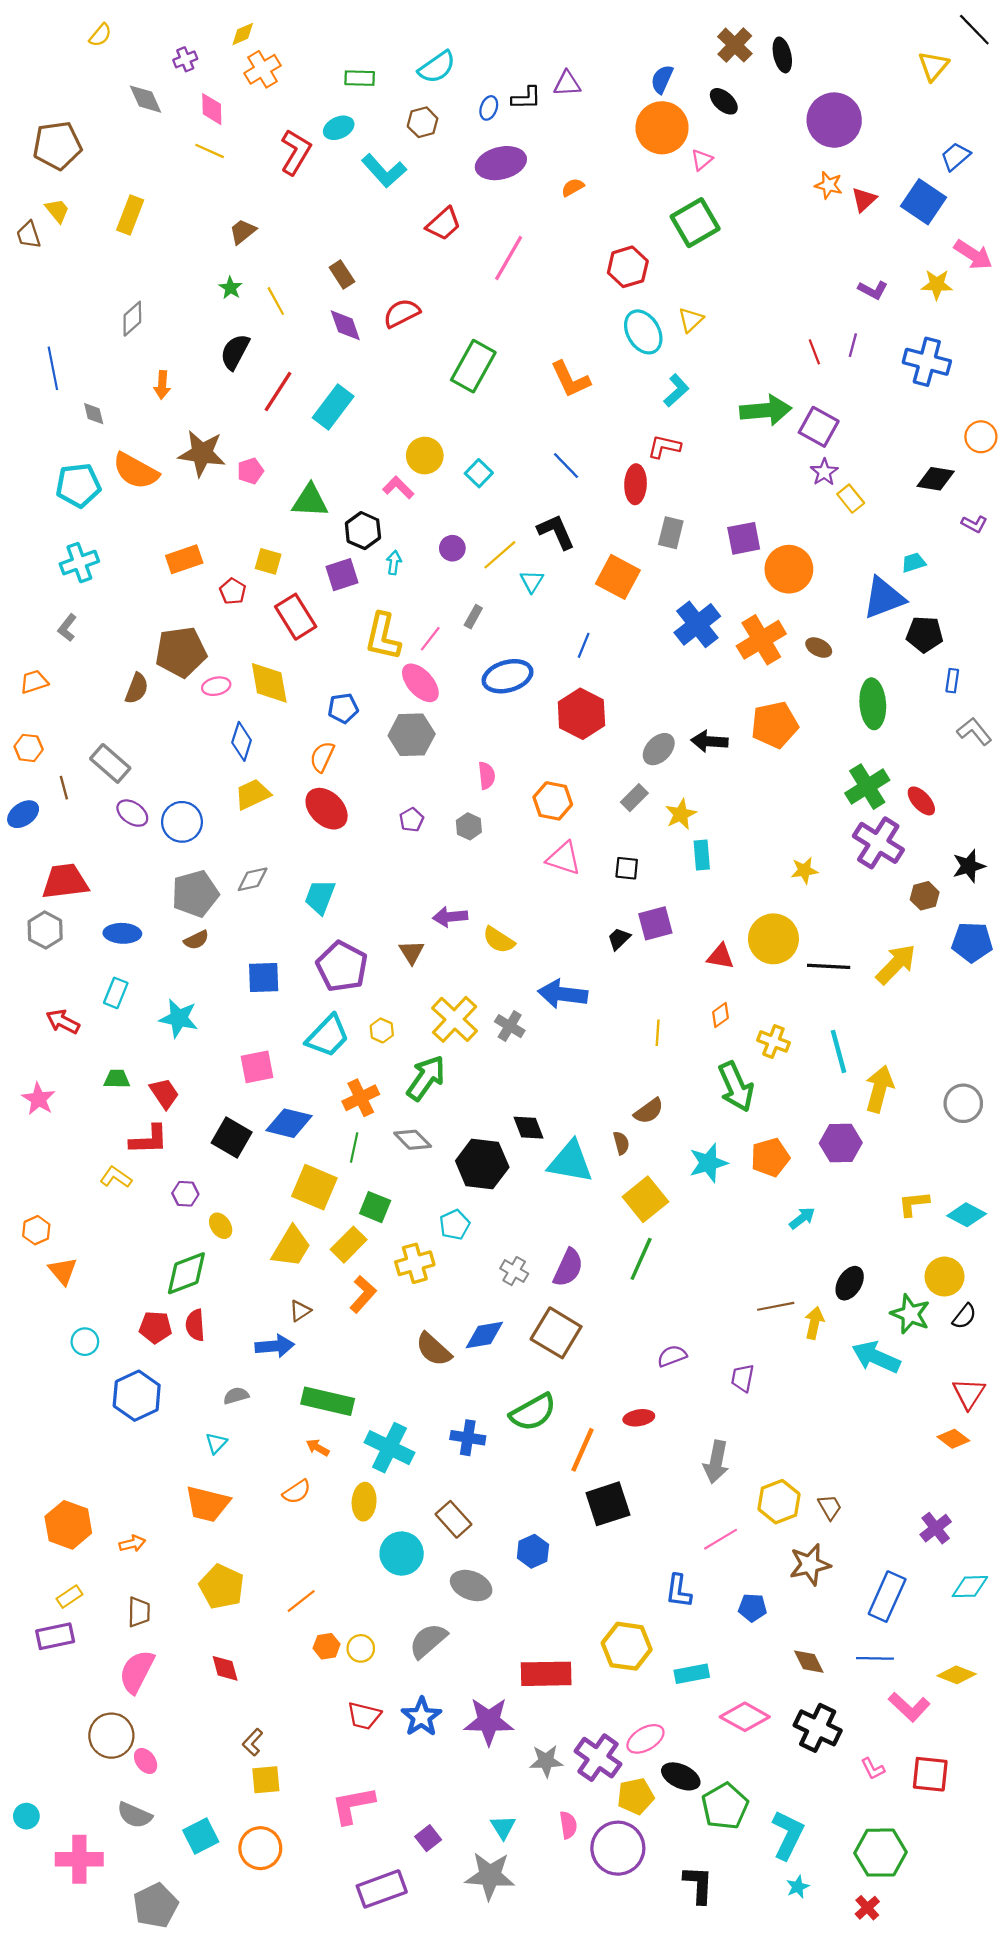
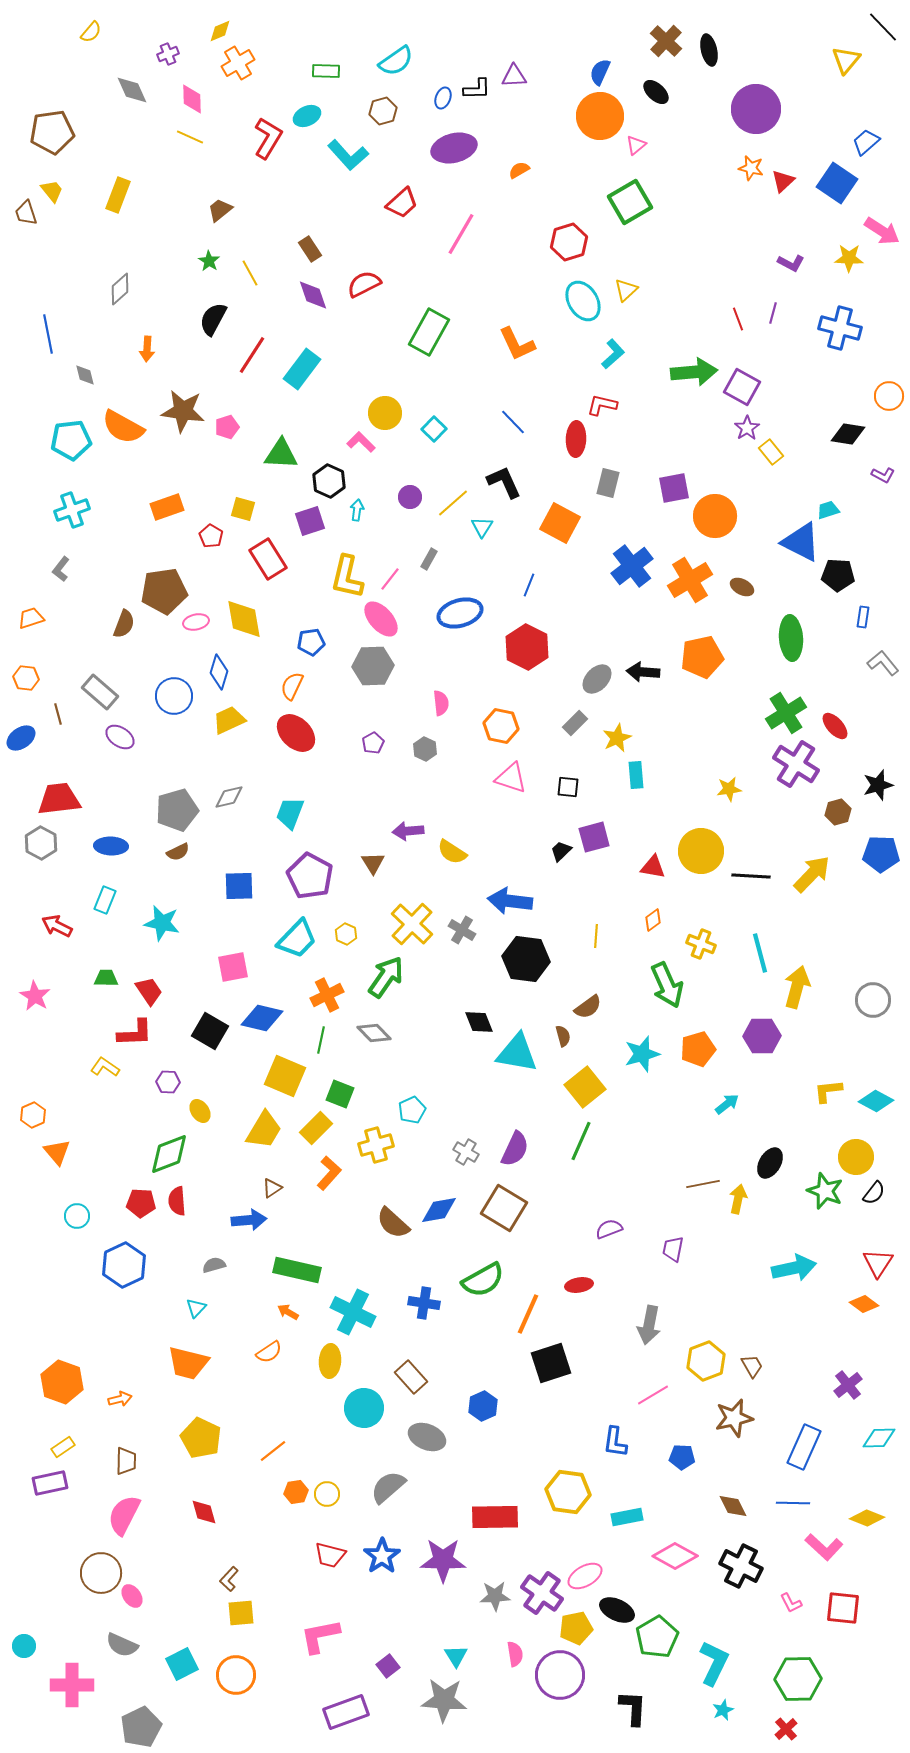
blue triangle: (884, 598) -> (801, 542), turned 48
blue circle: (182, 822) -> (174, 696), moved
black hexagon: (482, 1164) -> (526, 959), moved
cyan arrow: (876, 1357) -> (794, 1268), moved, turned 144

